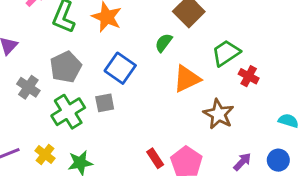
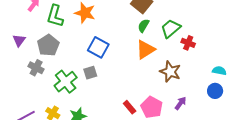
green semicircle: (164, 43) -> (143, 26), moved
gray pentagon: (66, 67) -> (48, 45), moved
blue circle: (278, 160) -> (215, 91), moved
purple arrow: (242, 162) -> (180, 103), moved

